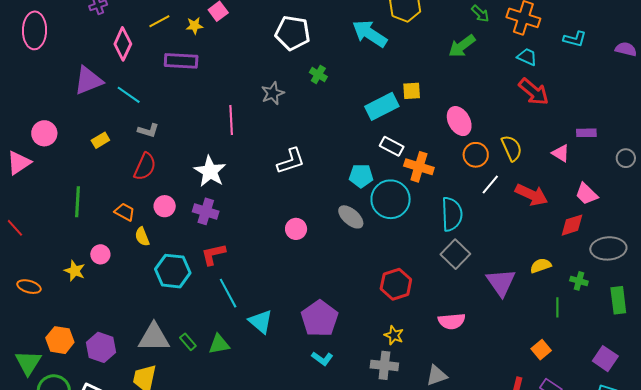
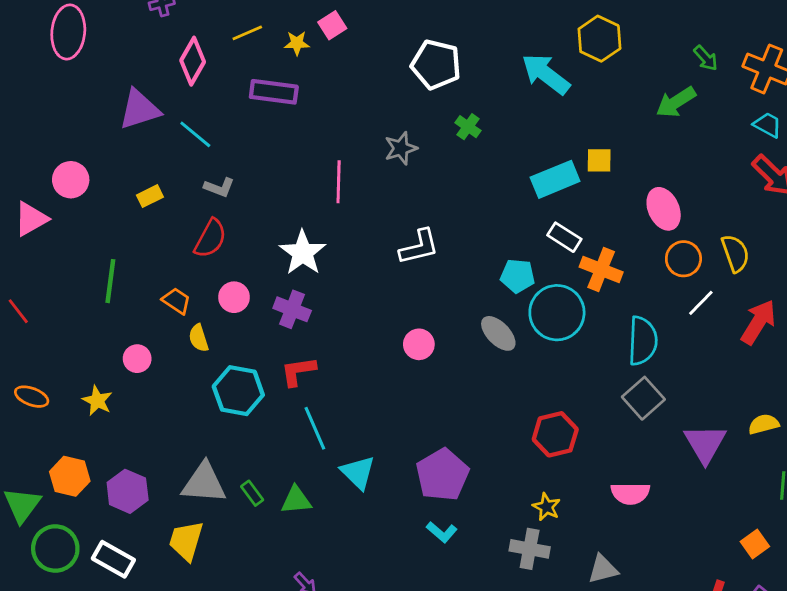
red arrow: (531, 195) -> (758, 322), turned -88
yellow star: (75, 271) -> (97, 401), moved

